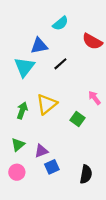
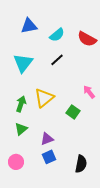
cyan semicircle: (60, 23) -> (57, 35), moved
blue triangle: (39, 46) -> (29, 26), moved
green triangle: (18, 145) -> (21, 129), moved
purple triangle: (41, 151) -> (47, 139), moved

